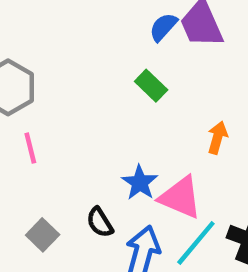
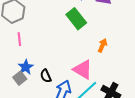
green rectangle: (151, 86) -> (76, 19), size x1.5
blue star: (140, 183) -> (26, 67), moved

